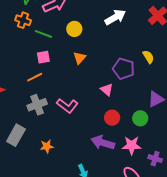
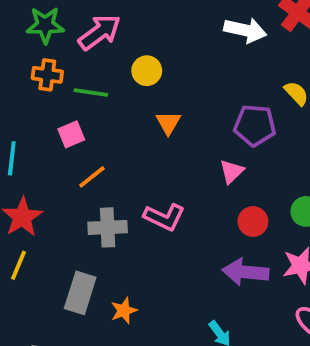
white arrow: (115, 17) -> (245, 30), moved, turned 55
pink square: (43, 57) -> (71, 134), moved
pink triangle: (107, 90) -> (232, 171), turned 48
gray cross: (37, 105) -> (108, 227), turned 30
orange star: (47, 146) -> (124, 311), moved

